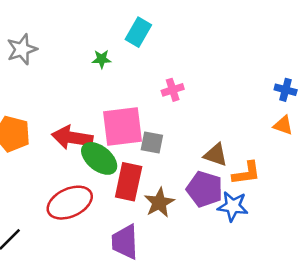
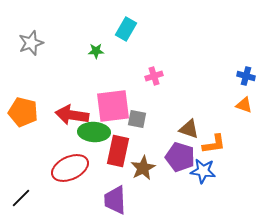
green ellipse: (99, 158) -> (94, 132), turned -36

